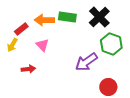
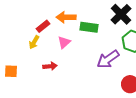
green rectangle: (67, 17) -> (89, 27), moved
pink triangle: (42, 45) -> (64, 42), turned 32

